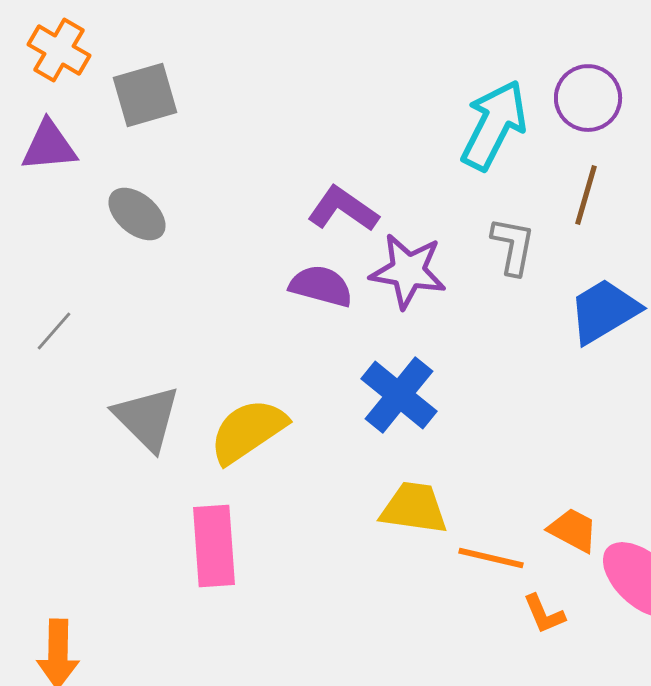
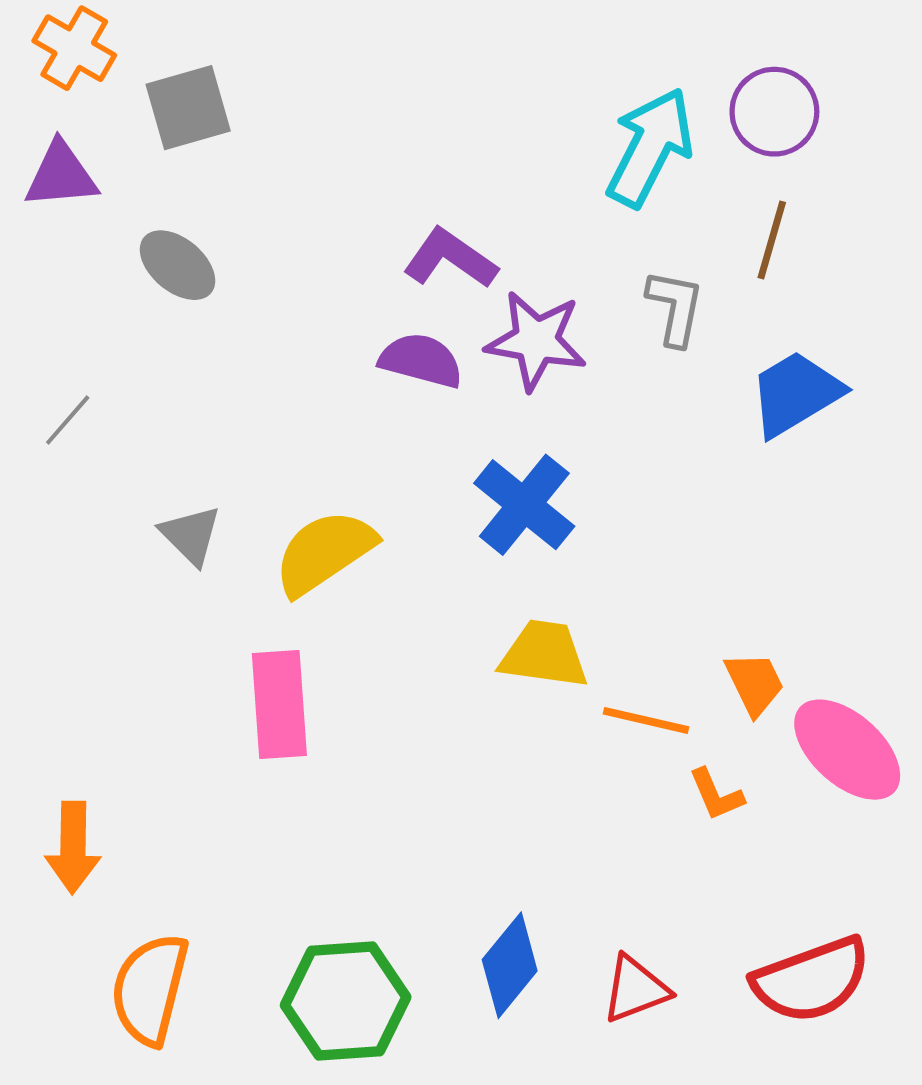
gray triangle: (147, 418) -> (191, 535), size x0.7
orange trapezoid: (573, 530) -> (755, 683), turned 36

